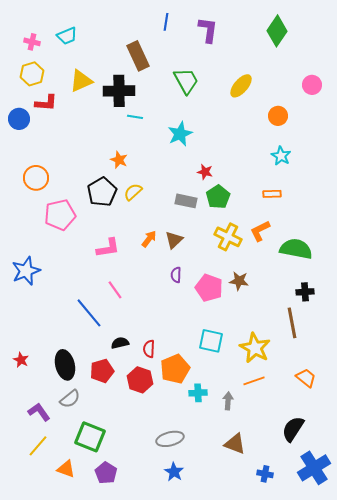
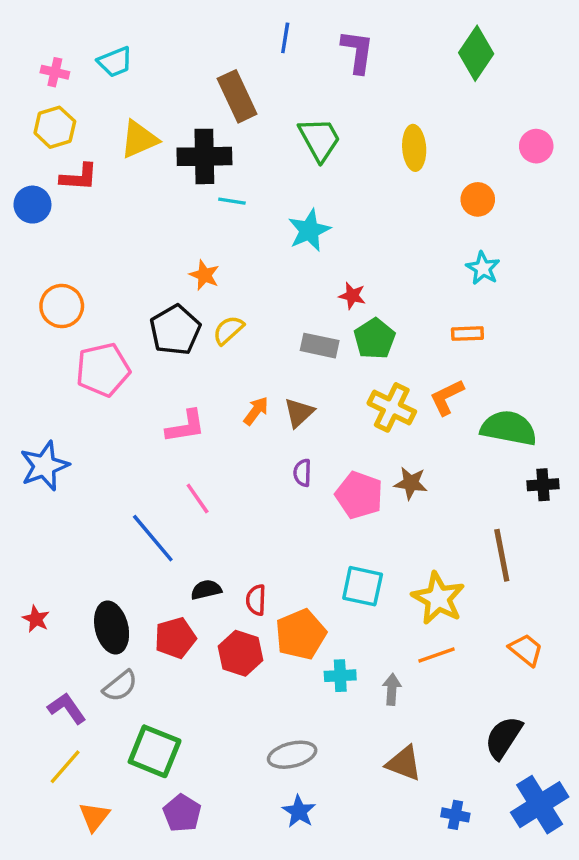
yellow ellipse: (241, 86) -> (414, 148), turned -45
black cross: (305, 292) -> (543, 485), moved
orange triangle: (66, 469) -> (94, 817), moved, turned 48

